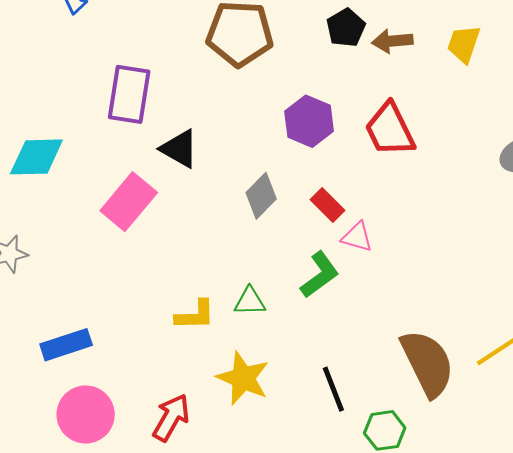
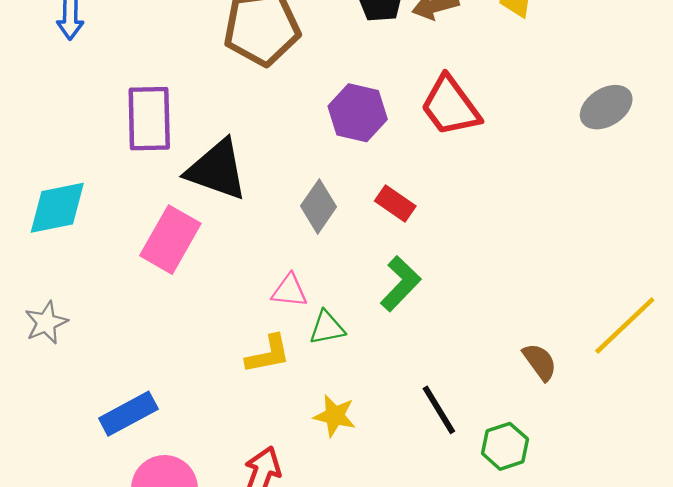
black triangle: (179, 149) -> (217, 170), size x1.4
pink triangle: (357, 237) -> (289, 291), moved
brown semicircle: (427, 363) -> (540, 362), size x0.5
yellow star: (243, 378) -> (335, 416), size x0.7

